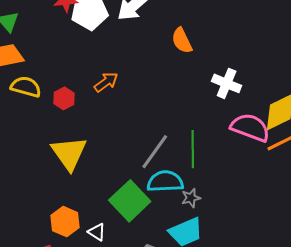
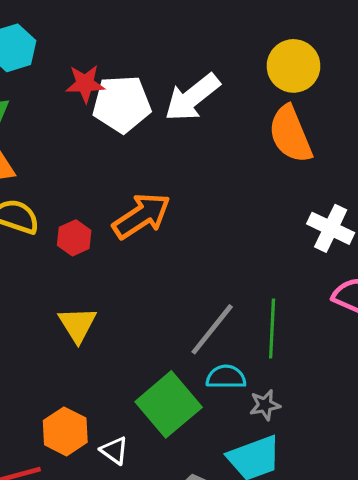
orange semicircle: (182, 41) -> (290, 134), moved, size x1.4
orange arrow: (106, 82) -> (142, 216), size x1.5
yellow triangle: (69, 153) -> (77, 324), size x0.7
cyan semicircle: (165, 181) -> (226, 377), size x0.7

